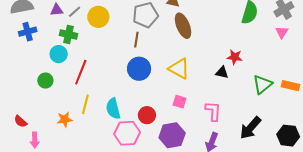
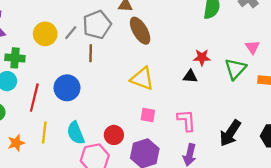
gray line: (75, 12) -> (71, 33), moved
pink triangle: (282, 32) -> (252, 47), moved
blue circle: (139, 69) -> (67, 88), moved
green triangle: (262, 84) -> (235, 69), moved
orange star: (65, 119) -> (16, 143), moved

